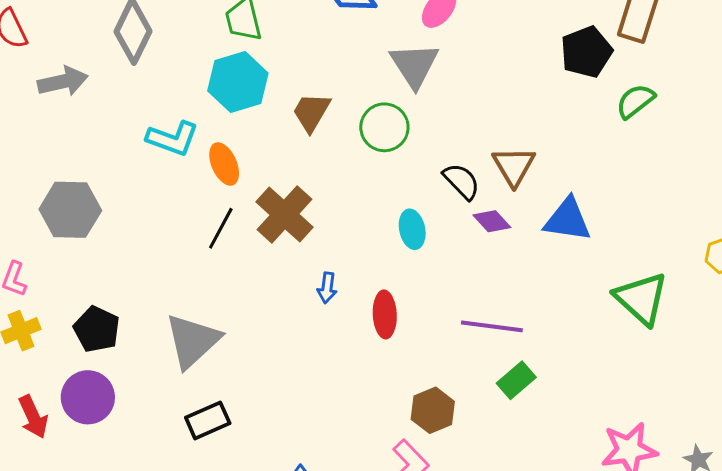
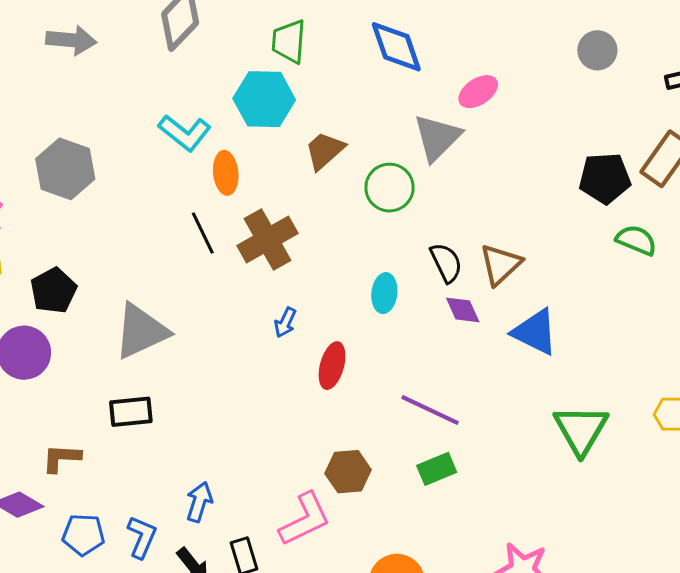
gray arrow: (63, 81) -> (71, 40), moved
green semicircle: (635, 101) -> (636, 240), turned 42
black line: (221, 228) -> (203, 233), turned -72

